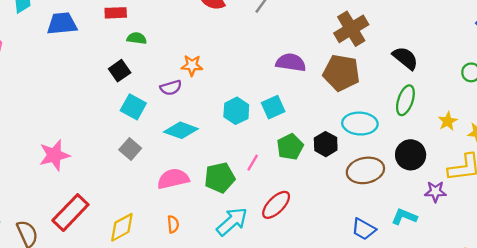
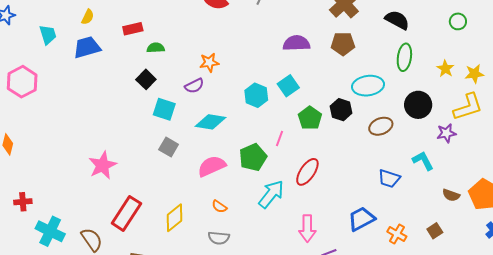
brown pentagon: (341, 73) -> (343, 44), size x0.7
brown ellipse: (365, 170) -> (381, 126), size x0.7
cyan L-shape: (404, 217) -> (423, 161), turned 50
orange semicircle: (173, 224) -> (219, 206), turned 140

